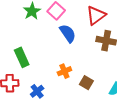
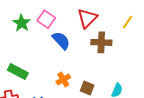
green rectangle: (22, 57) -> (18, 71), turned -30

